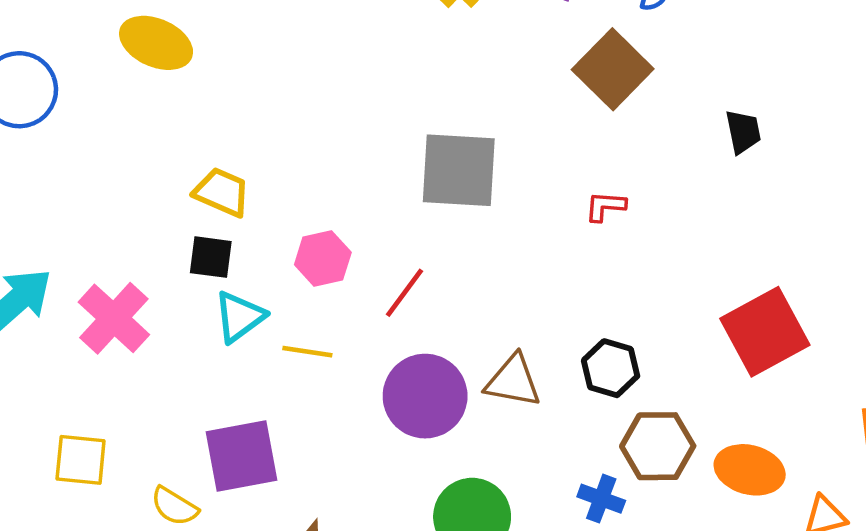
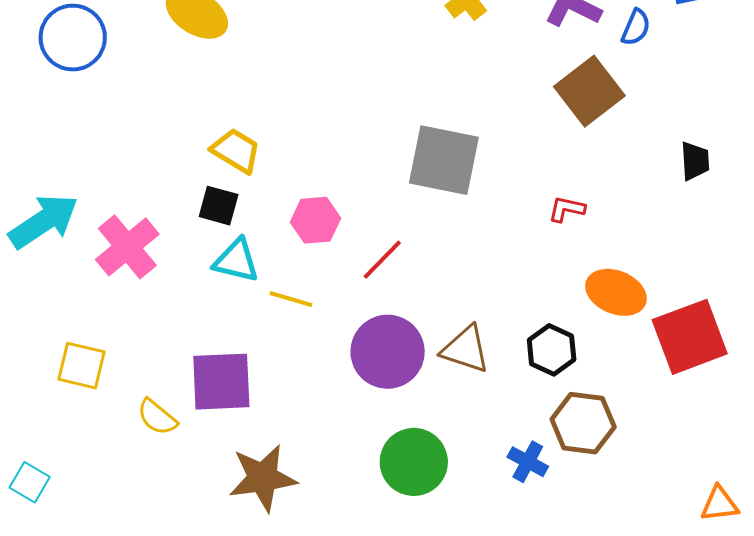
cyan triangle: (239, 317) -> (236, 261), turned 42
orange ellipse: (750, 470) -> (616, 292), moved

